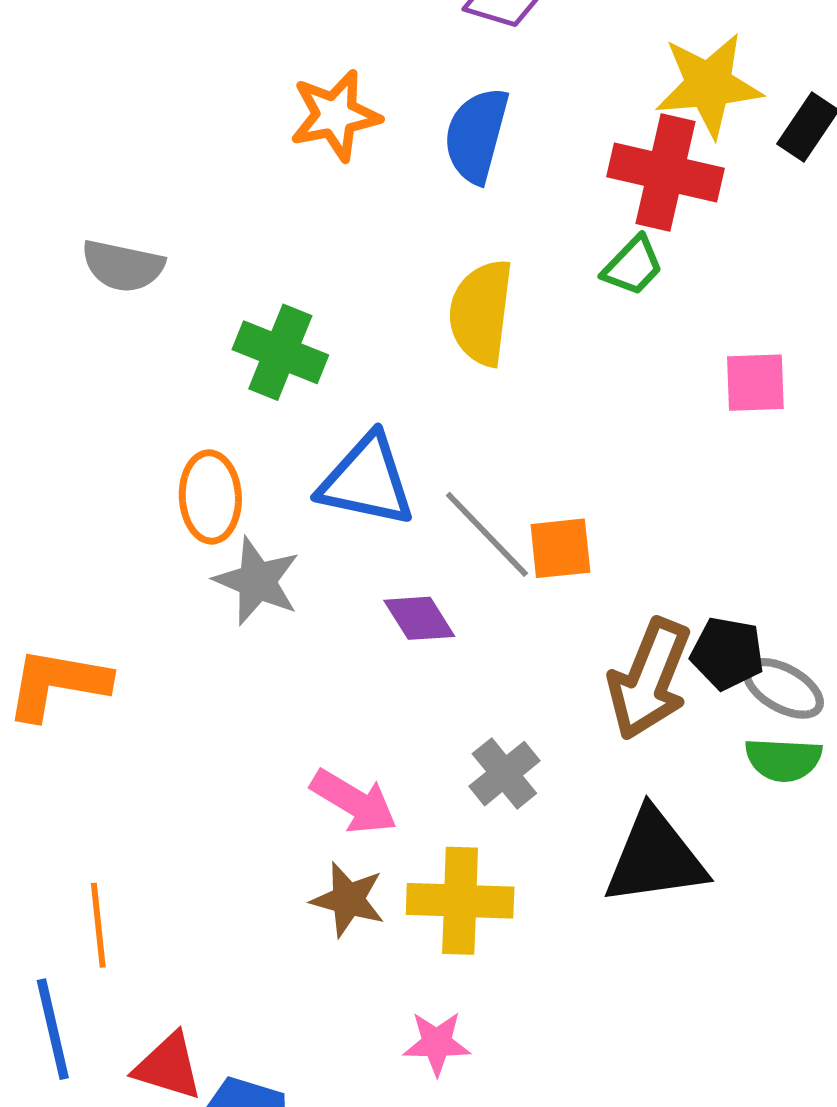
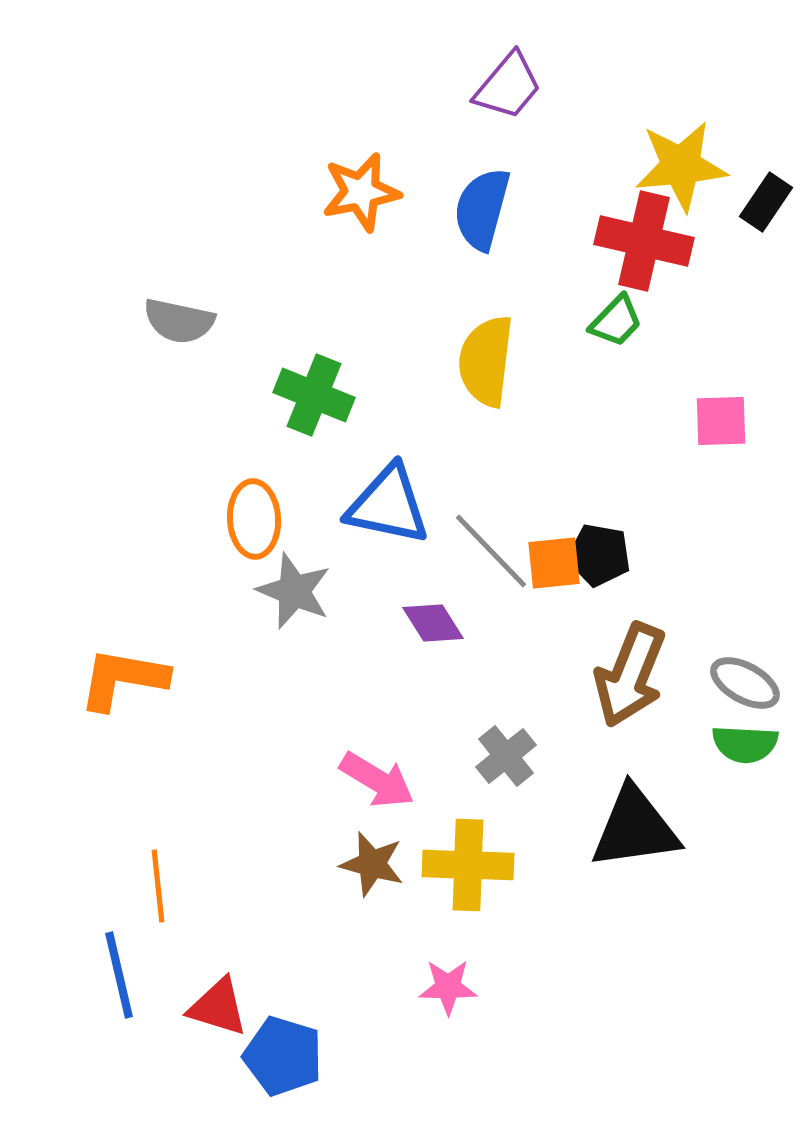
black pentagon: (727, 653) -> (599, 555), moved

